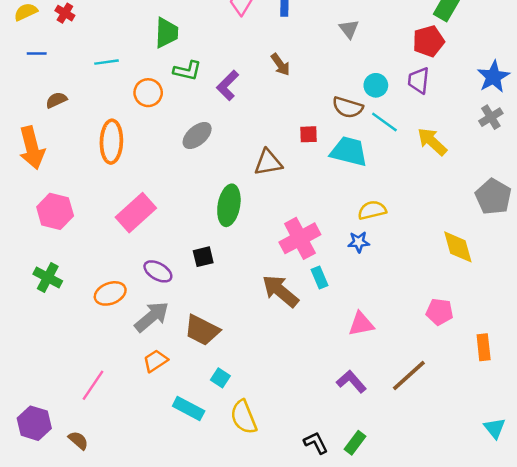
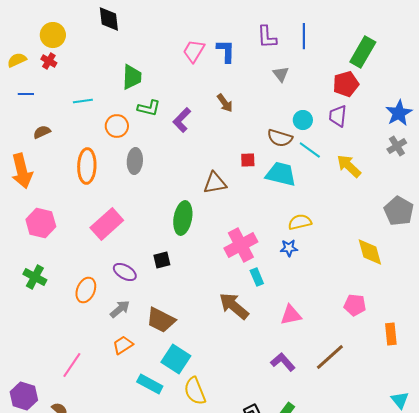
gray ellipse: (197, 136) -> (135, 161), moved, turned -45
brown arrow: (280, 291) -> (234, 306), moved
orange ellipse: (110, 293) -> (86, 290), turned -45
gray arrow: (152, 317) -> (120, 309), size x0.7
cyan square: (220, 378) -> (176, 359), size x1.8

